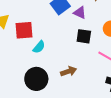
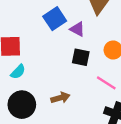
cyan semicircle: (39, 47) -> (18, 72), moved

